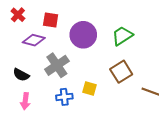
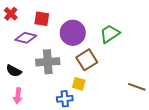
gray cross: (57, 65) -> (48, 62), turned 30
brown square: (121, 72) -> (87, 60), moved
blue cross: (64, 97) -> (65, 99), moved

